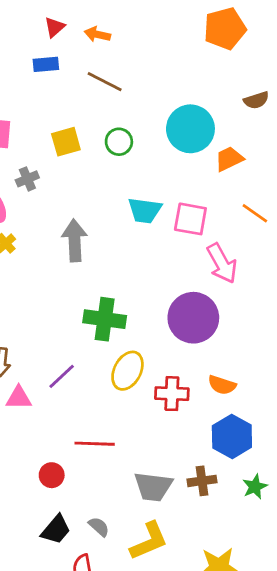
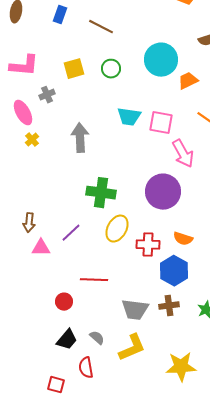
blue rectangle: (46, 64) -> (60, 15), turned -66
blue hexagon: (232, 437) -> (174, 271), moved

